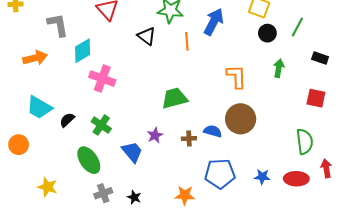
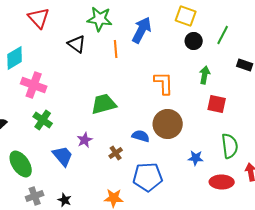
red square: (316, 98) -> (217, 104), moved
green cross: (101, 125) -> (43, 120), moved
brown cross: (189, 138) -> (116, 153), moved, turned -32
blue star: (262, 177) -> (196, 158), moved

